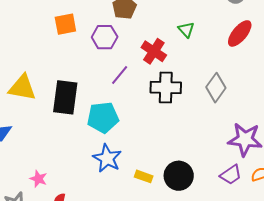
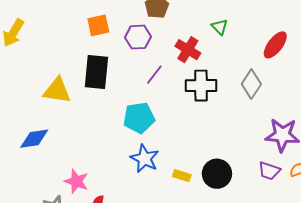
red ellipse: (240, 33) -> (275, 45), moved
black rectangle: (65, 97) -> (96, 72), moved
purple trapezoid: (231, 175) -> (269, 171), turned 55
pink star: (38, 179) -> (76, 181), size x1.4

